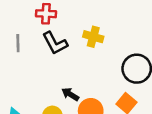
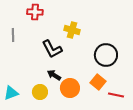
black L-shape: (55, 43) -> (52, 49), moved

